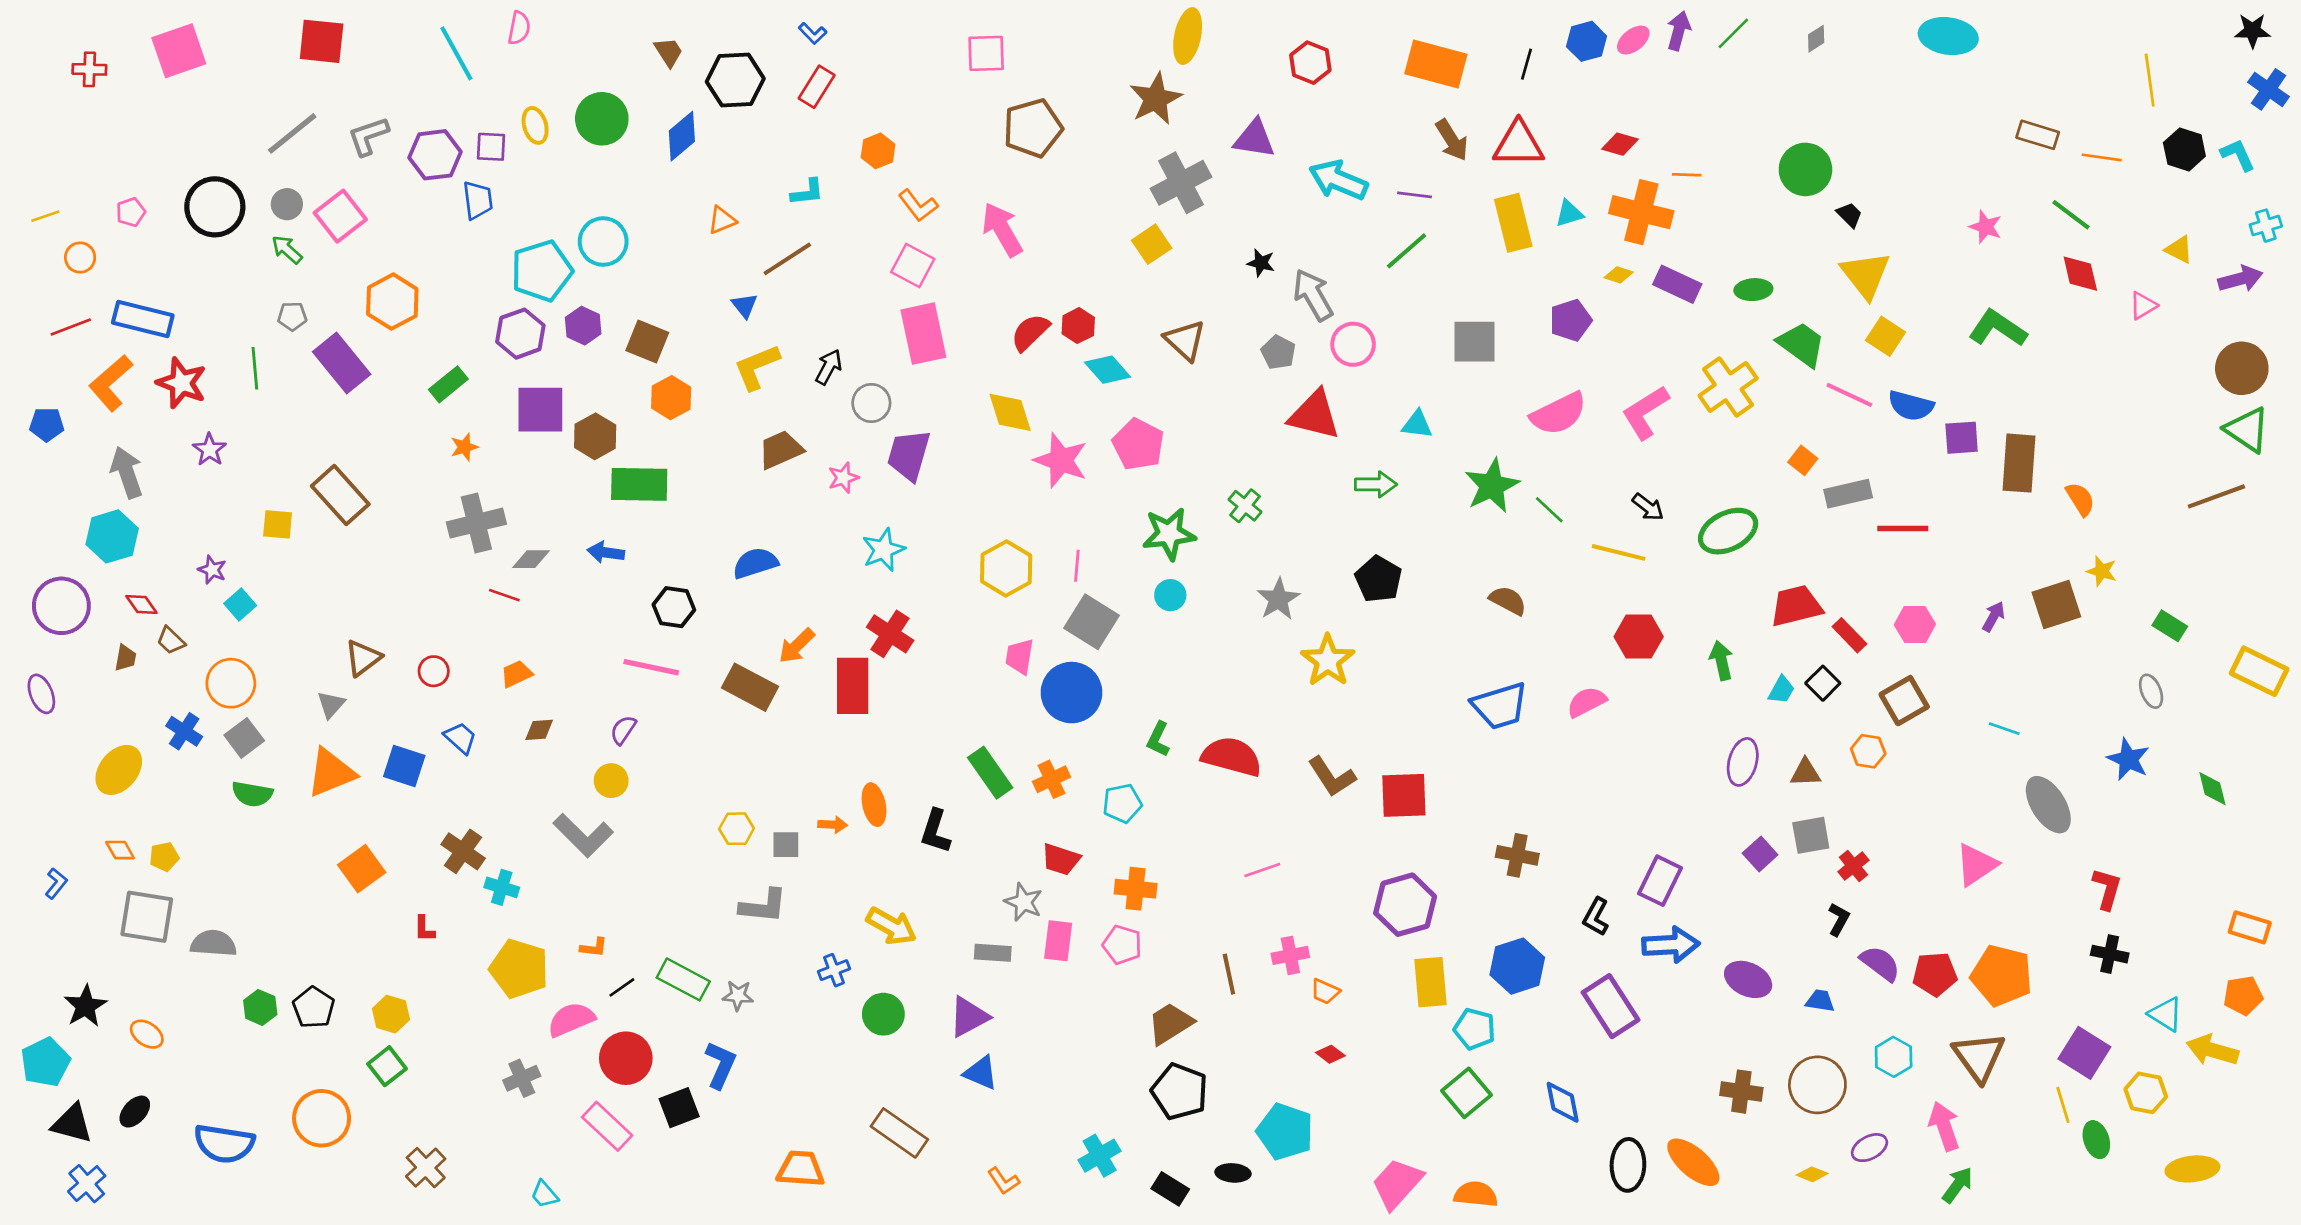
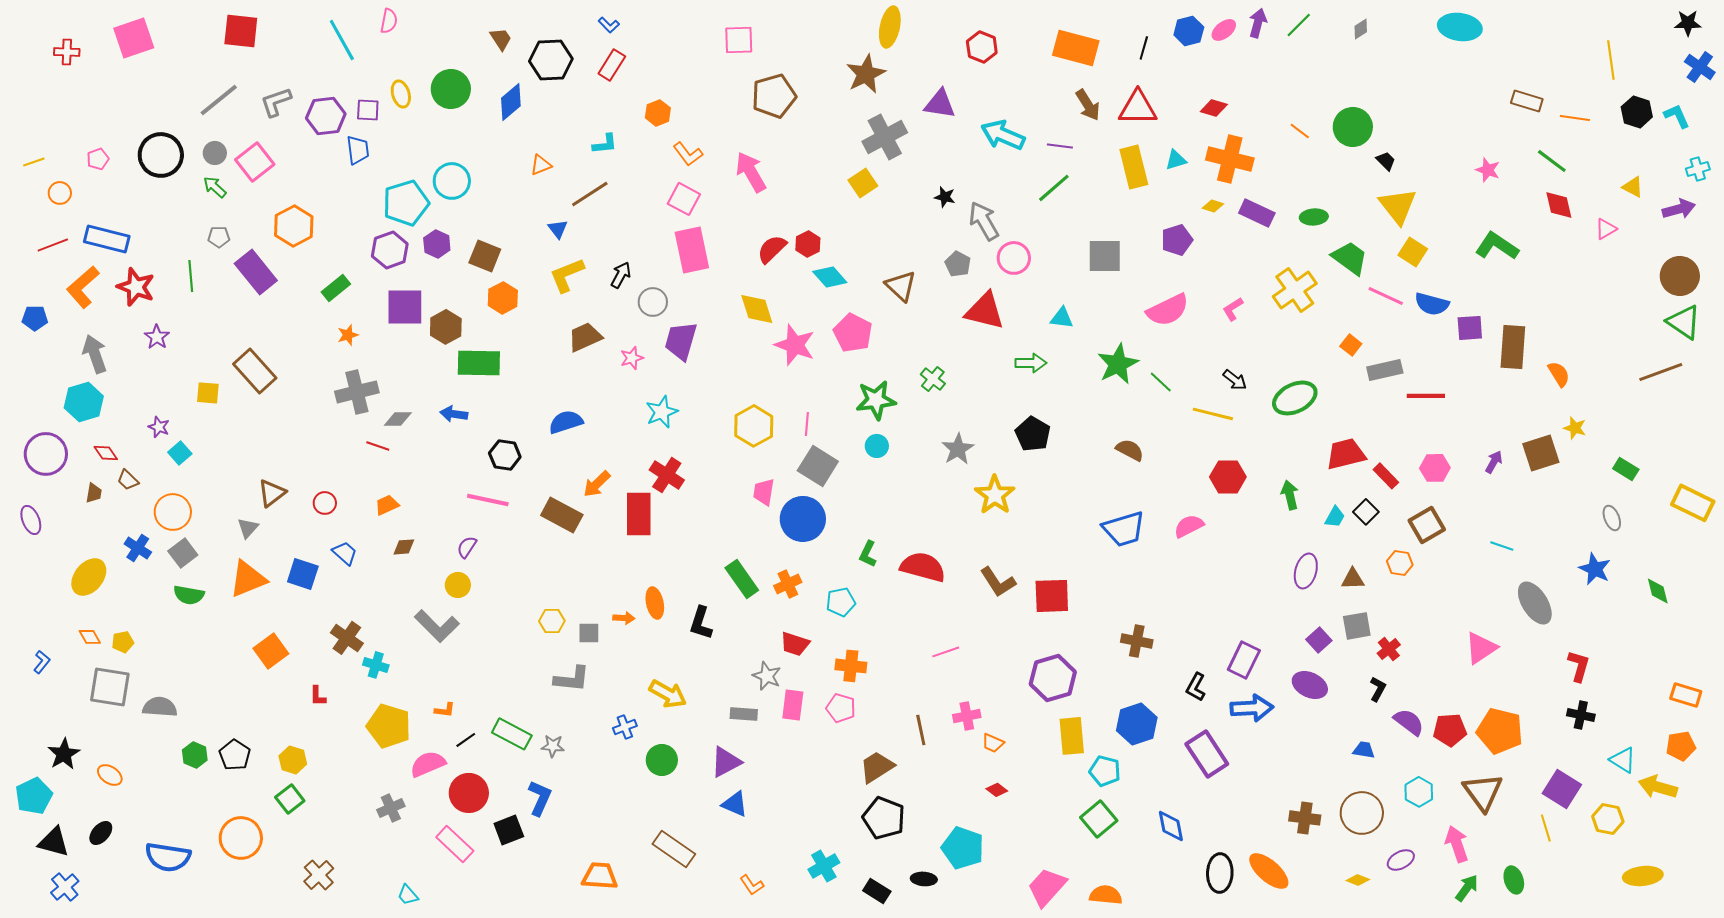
orange line: (1687, 175) -> (1300, 131), moved, turned 35
brown triangle: (1185, 340) -> (901, 286), moved
pink L-shape: (1645, 412) -> (1233, 309), size x0.6
purple ellipse: (1748, 979) -> (1310, 685), moved
green ellipse: (2096, 1140) -> (1514, 880), moved

